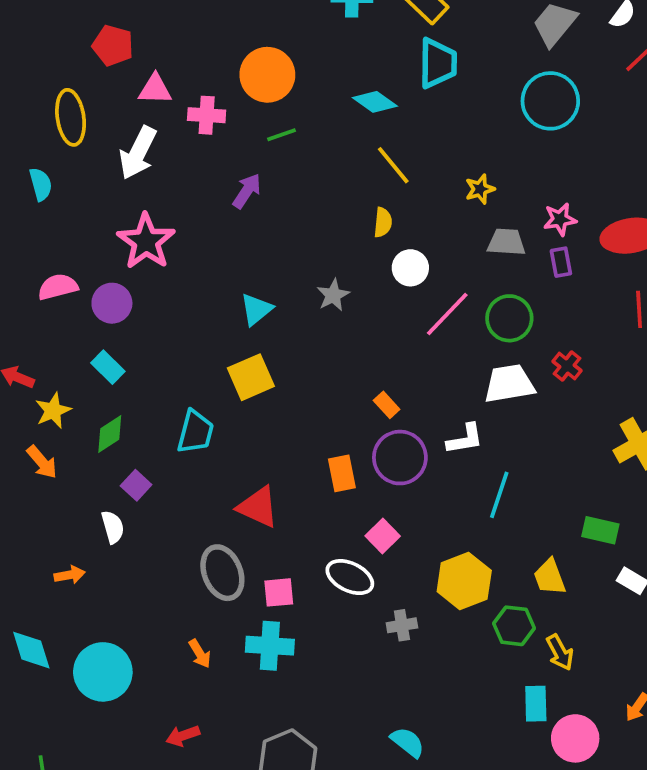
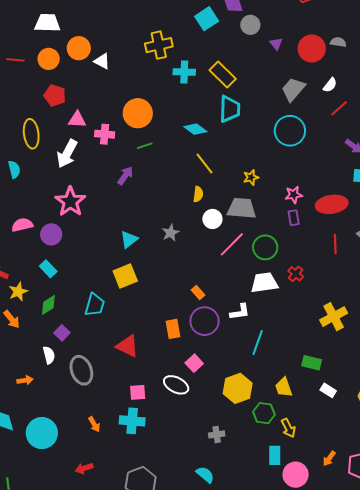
gray trapezoid: (506, 242) -> (242, 208), moved, size x1.4
gray ellipse: (222, 573) -> (81, 370), moved
gray cross: (402, 625) -> (217, 434), moved

